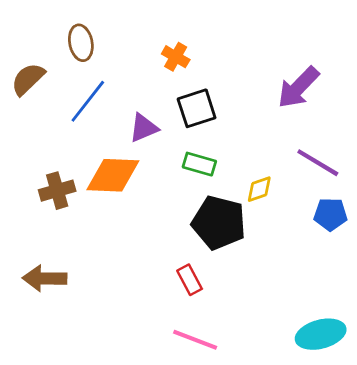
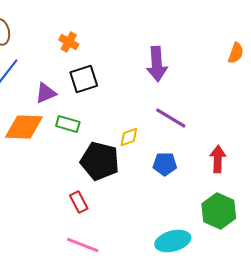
purple arrow: (298, 87) -> (157, 64), turned -48
green rectangle: (199, 164) -> (68, 124), moved
blue pentagon: (330, 214) -> (165, 164), moved

